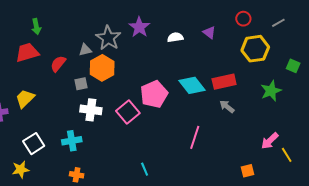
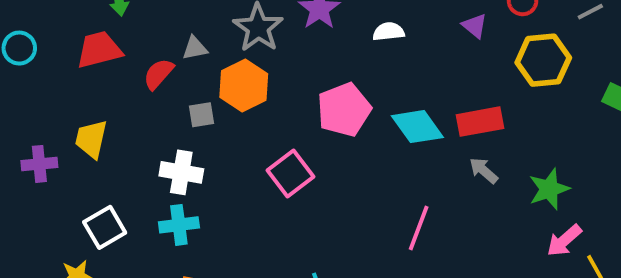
purple triangle: (209, 32) -> (475, 26), moved
gray triangle: (85, 50) -> (195, 48), moved
green star: (271, 91) -> (549, 189), moved
pink pentagon: (154, 94) -> (344, 110), moved
yellow trapezoid: (25, 99) -> (91, 139), turned -35
white cross: (91, 110) -> (181, 172), moved

